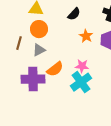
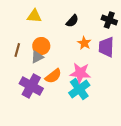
orange circle: (39, 29) -> (41, 46), moved
pink star: (82, 66) -> (80, 73), size x1.5
purple cross: (33, 79) -> (31, 86), turned 30

